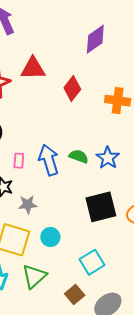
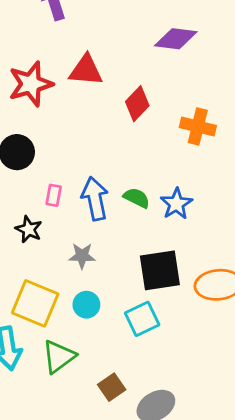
purple diamond: (95, 39) -> (176, 39), turned 36
gray star: (28, 204) -> (82, 256), moved
cyan square: (92, 262) -> (142, 319), moved

